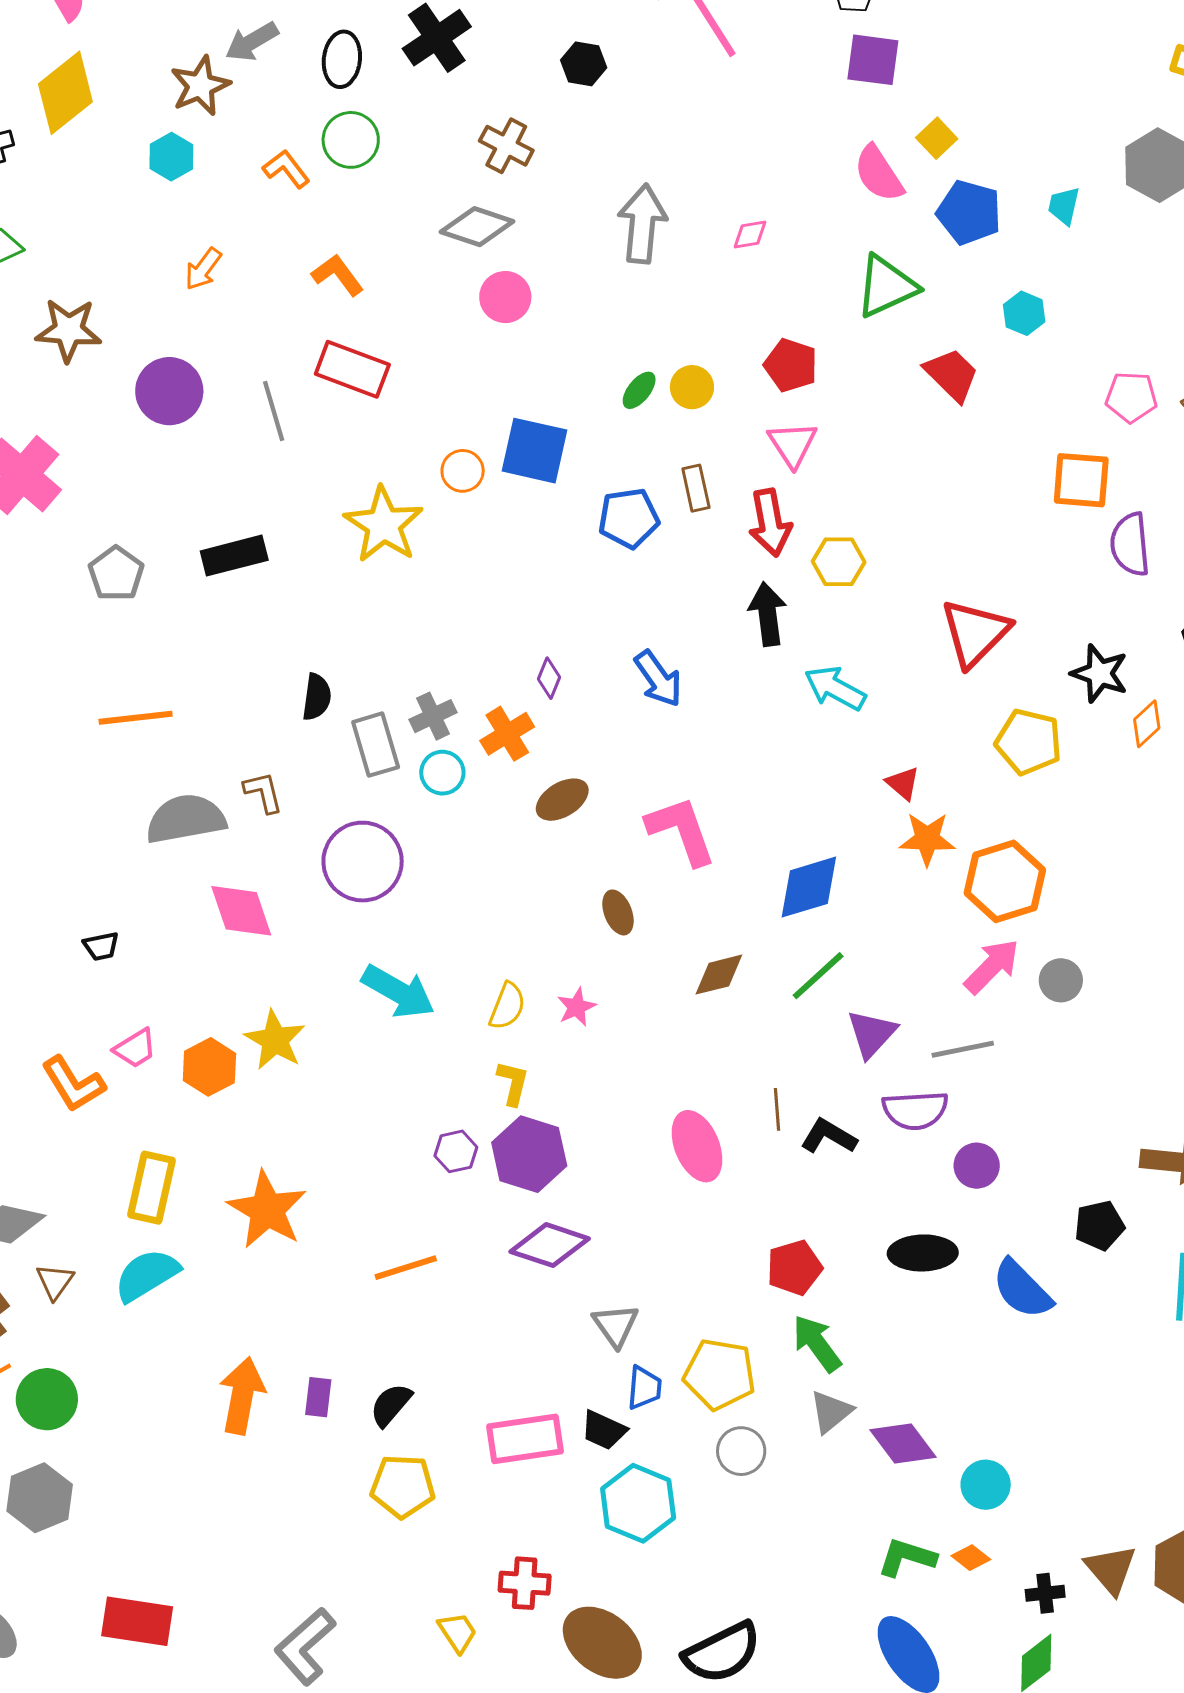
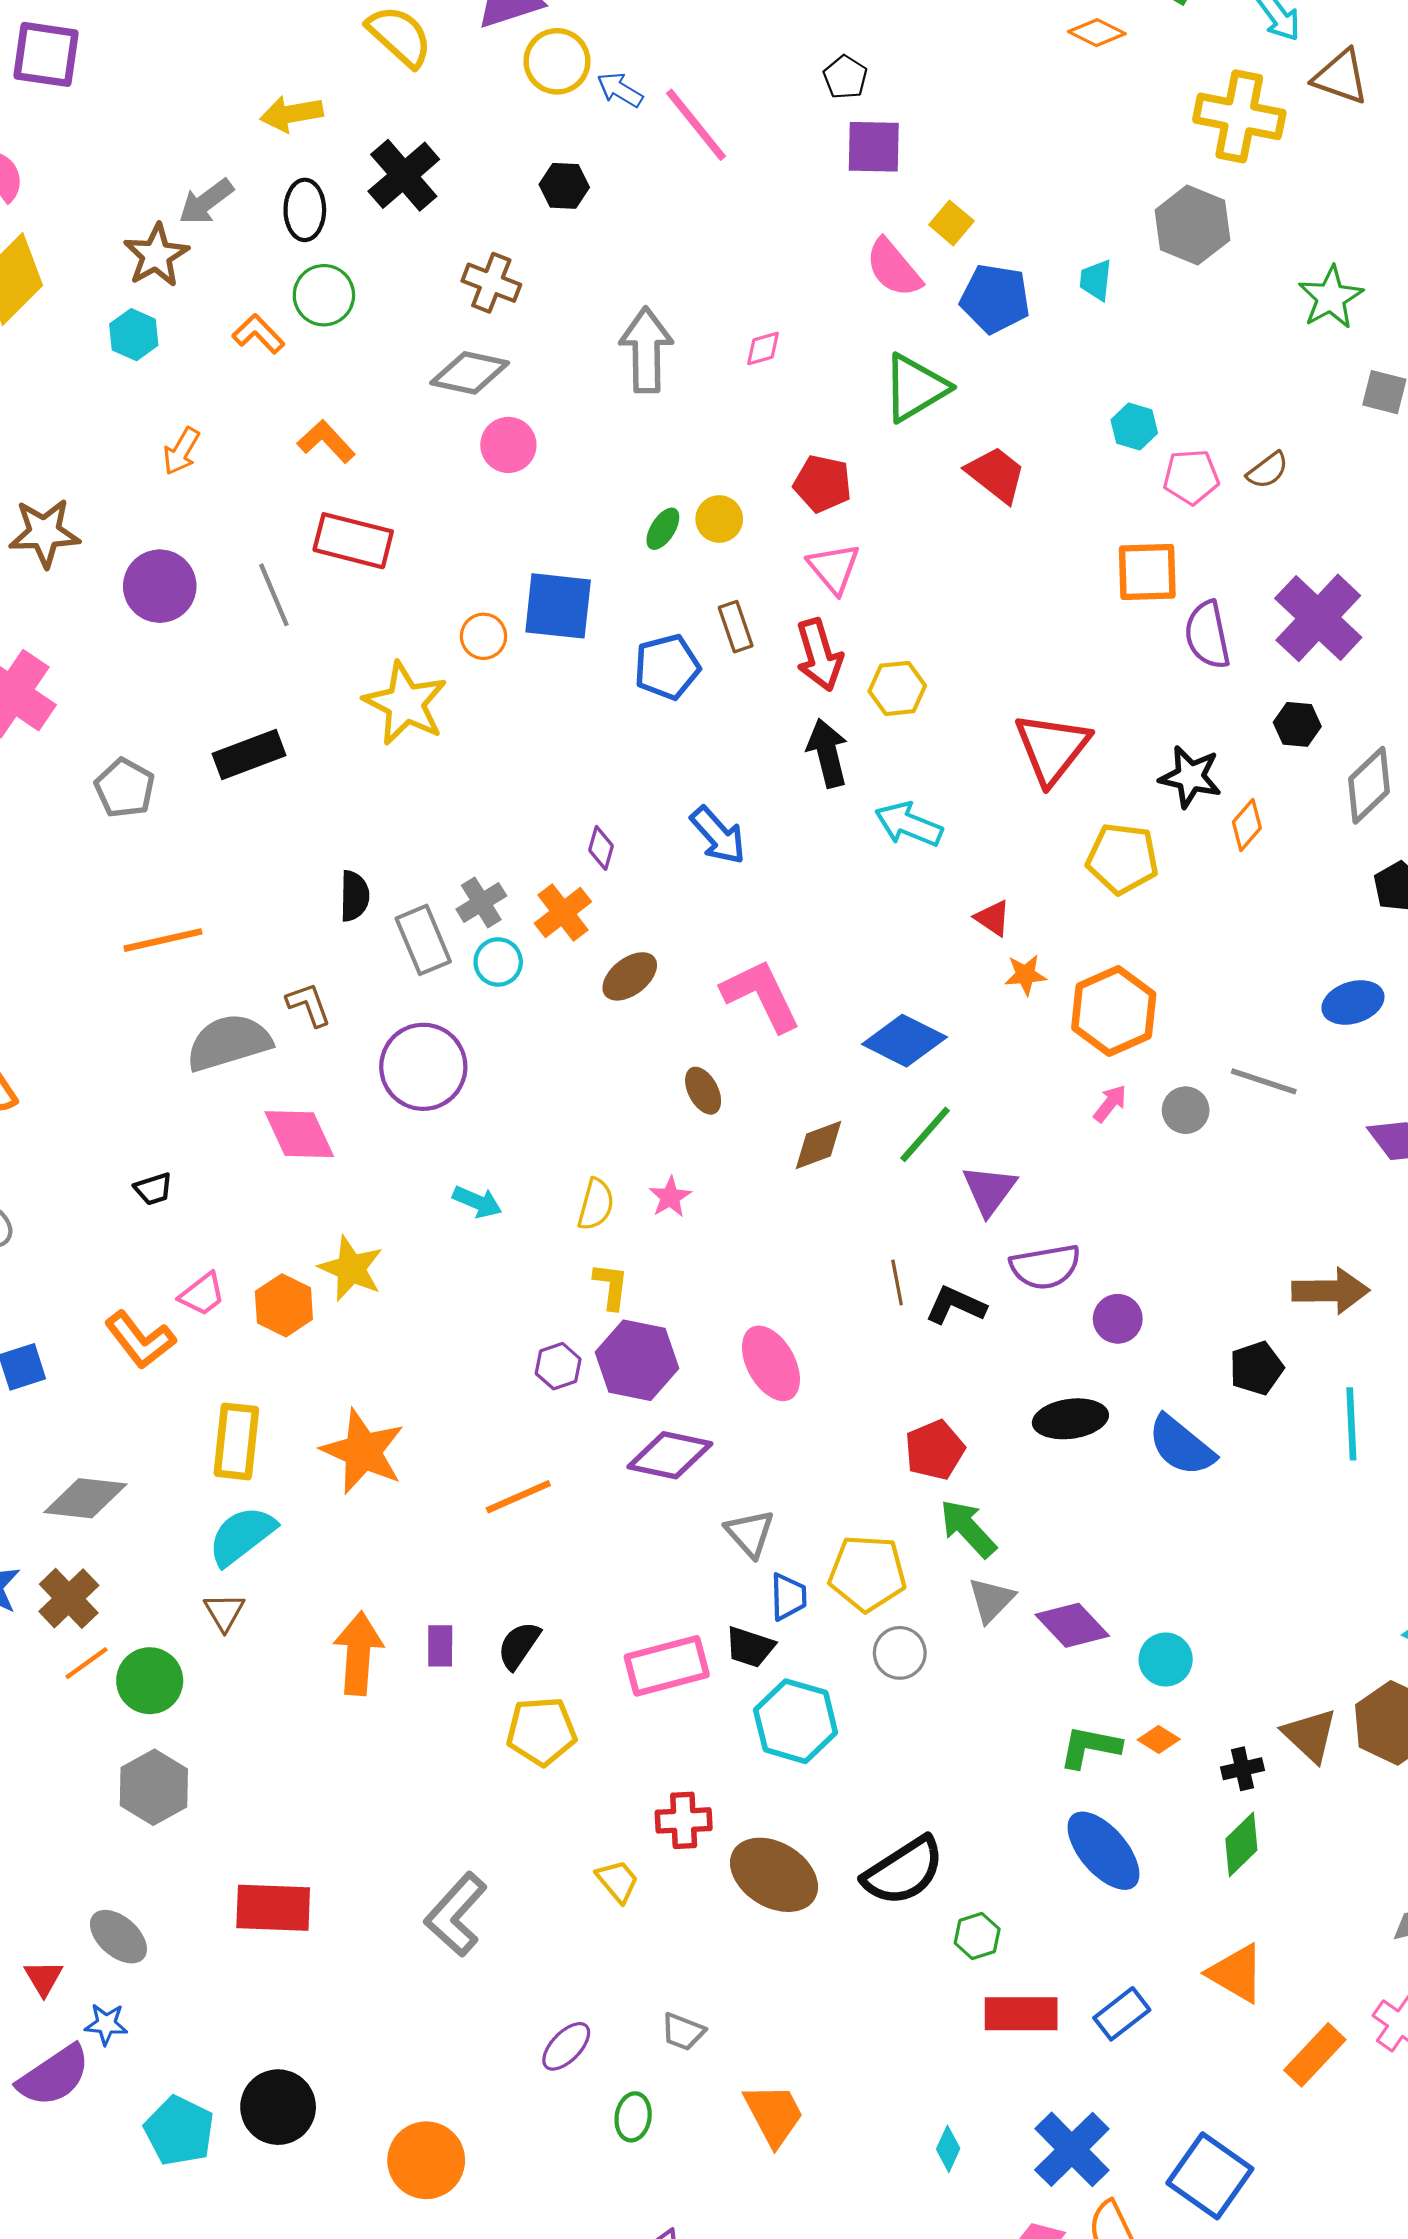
cyan hexagon: (1024, 313) -> (1134, 427), moved
orange star: (927, 839) -> (1025, 975), size x0.7
blue diamond: (809, 887) -> (904, 1041), turned 50
pink arrow: (992, 966) -> (1110, 1104), size x0.6
cyan arrow: (398, 992) -> (477, 1202), size x0.6
gray line: (963, 1049) -> (1264, 1081), moved, turned 36
pink ellipse: (697, 1146) -> (771, 1363), moved
brown triangle: (55, 1281) -> (224, 1612), moved

